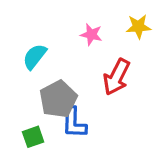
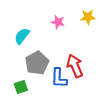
red arrow: (116, 77) -> (75, 66), moved, turned 130
blue L-shape: (74, 123) -> (59, 78), moved

